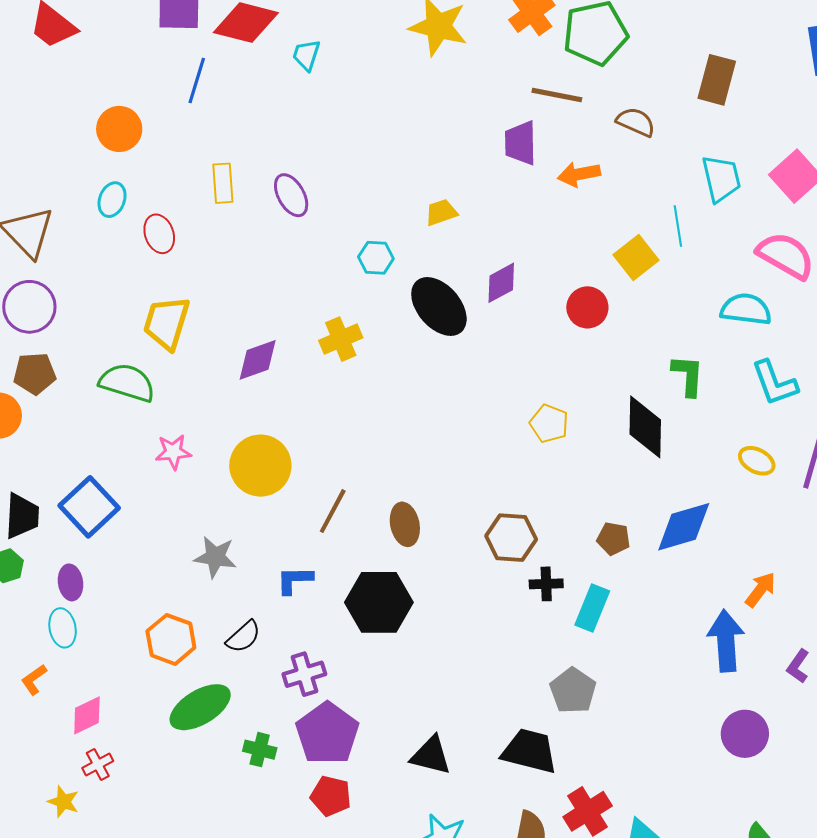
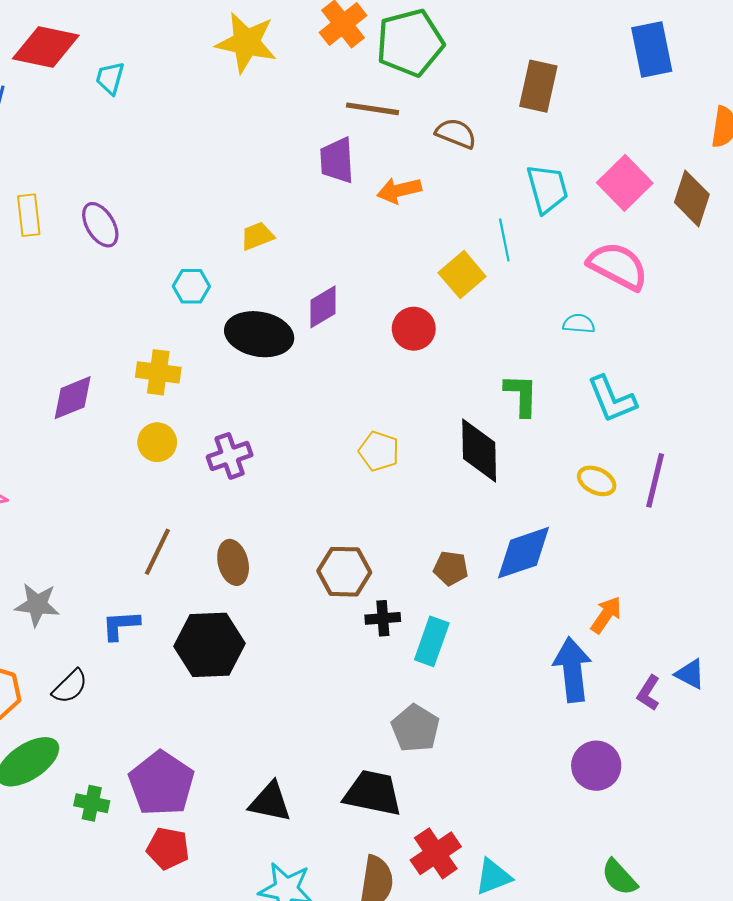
black ellipse: (439, 306) -> (259, 334), turned -36
cyan semicircle: (746, 309) -> (579, 324), size x0.6
yellow cross: (341, 339) -> (158, 372), turned 33
yellow circle: (260, 466) -> (157, 442), moved, size x0.6
purple cross: (304, 674) -> (230, 456), moved

